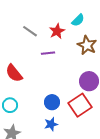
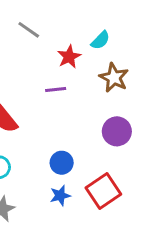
gray line: (30, 31) -> (29, 30), moved
red square: (80, 105) -> (103, 191), moved

